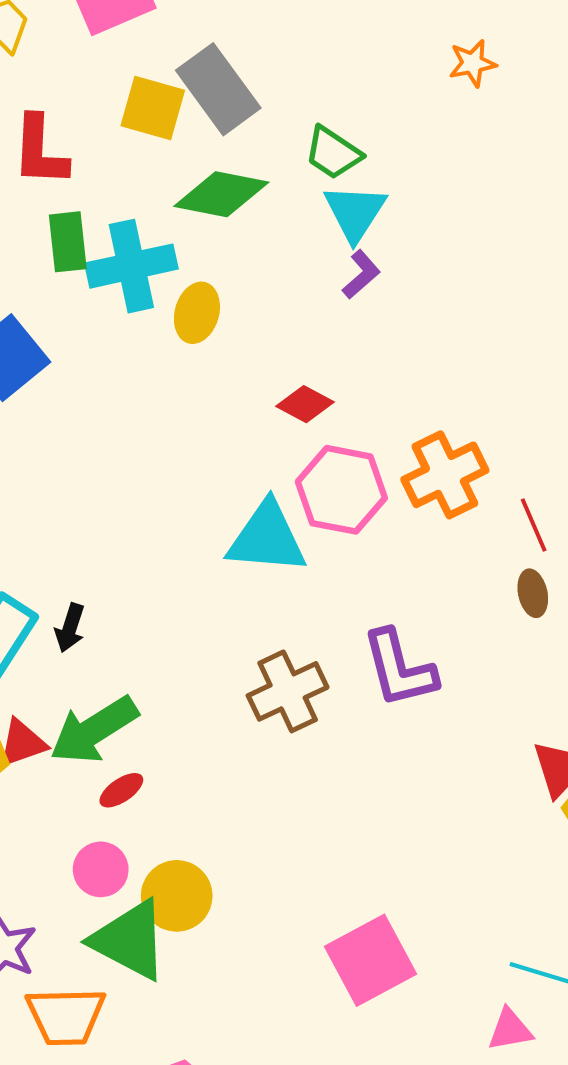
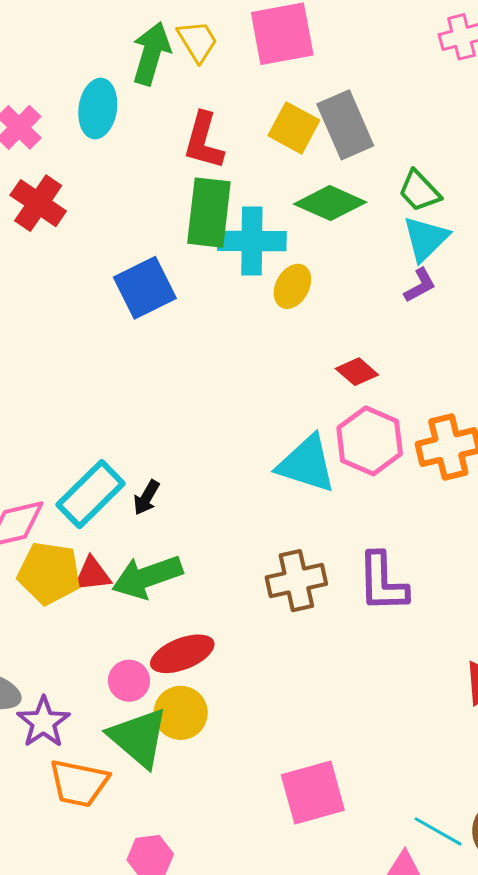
green rectangle: (68, 242) -> (209, 213), size x1.5
red ellipse: (121, 790) -> (182, 654), moved, size x1.8

